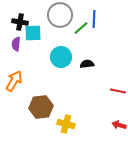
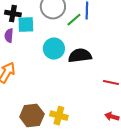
black semicircle: (87, 64) -> (80, 56), size x1.6
brown hexagon: (41, 107) -> (32, 116), moved

